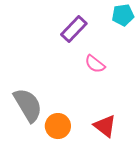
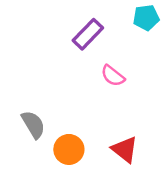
gray semicircle: (28, 105) -> (33, 125), size x0.7

